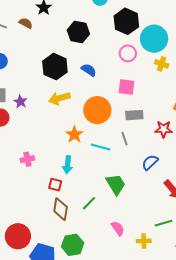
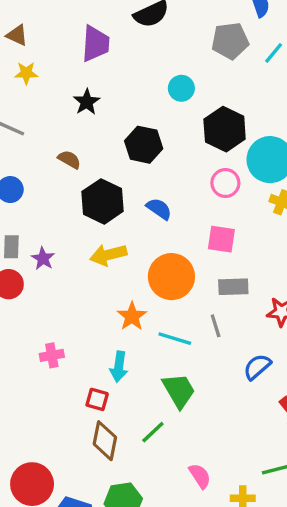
brown semicircle: (26, 23) -> (69, 159), moved
green trapezoid: (116, 184) -> (179, 391), moved

